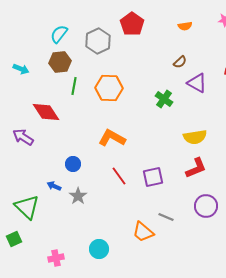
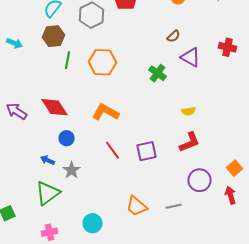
red diamond: (46, 112) -> (54, 107), moved
yellow semicircle: (195, 137) -> (188, 111), size x0.6
green triangle: (27, 207) -> (48, 193), moved, turned 40
gray line: (166, 217) -> (174, 206), moved, turned -35

